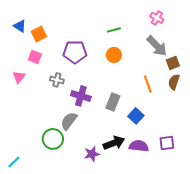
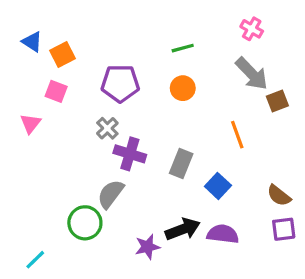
gray cross: (57, 80) -> (107, 128), moved, turned 32
brown semicircle: (174, 82) -> (279, 196), moved, turned -70
purple square: (167, 143) -> (284, 229), moved
cyan line: (14, 162) -> (35, 260), moved

